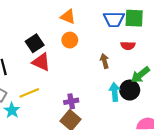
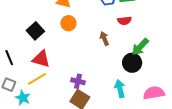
red triangle: (41, 62) -> (41, 59), moved
cyan arrow: (115, 92) -> (120, 89), moved
purple cross: (71, 101) -> (78, 81), turned 32

